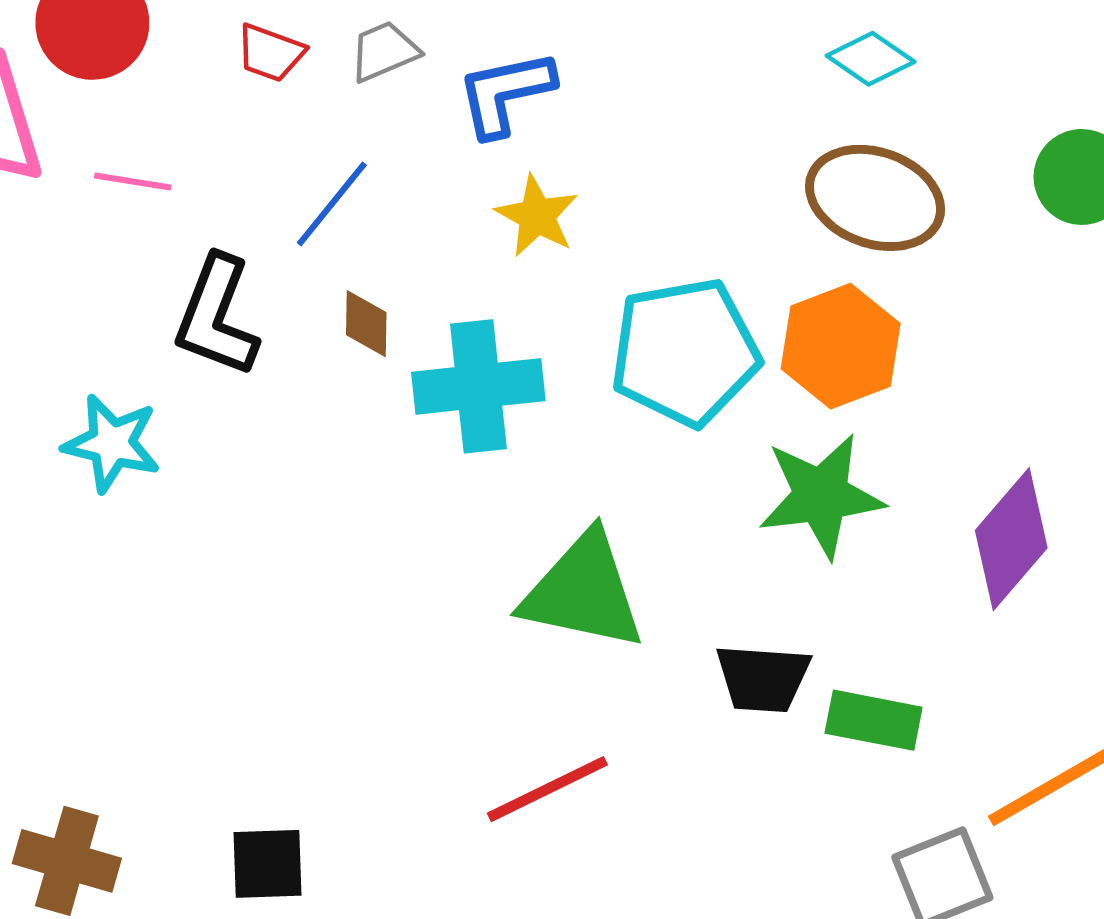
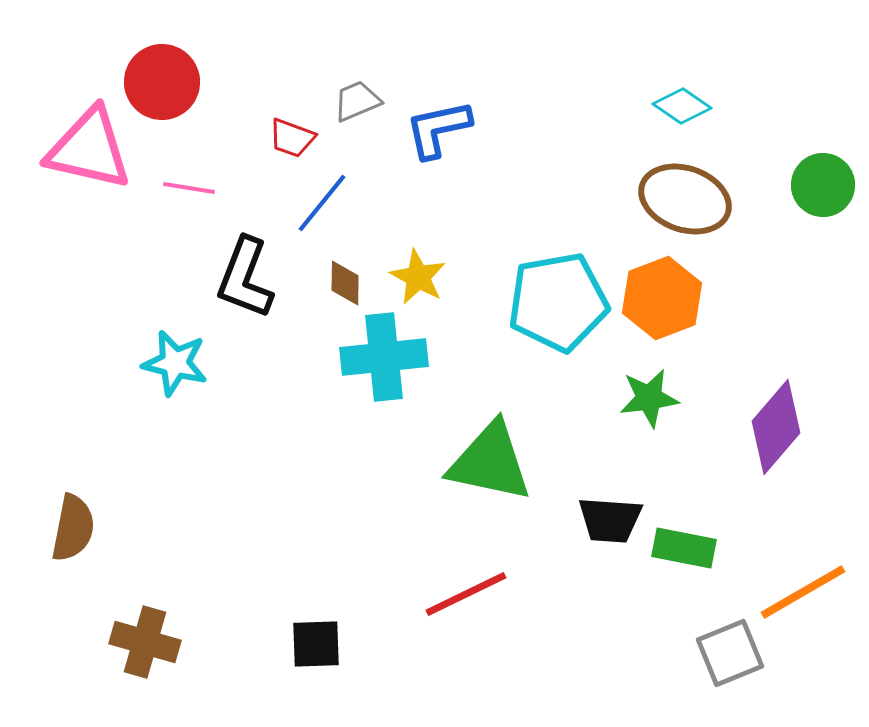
red trapezoid: (270, 53) -> (292, 138), moved
yellow star: (537, 216) -> (418, 277), moved
cyan cross: (478, 386) -> (384, 357), moved
green star: (821, 496) -> (649, 398), size x0.7
black square: (267, 864) -> (316, 644), moved

